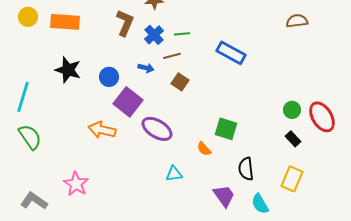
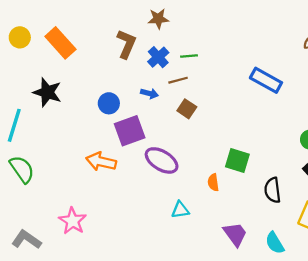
orange rectangle: (65, 22) -> (60, 43), turned 44
blue rectangle: (231, 53) -> (266, 80), moved
black star: (68, 70) -> (47, 92), moved
purple square: (128, 102) -> (130, 131), turned 32
orange semicircle: (204, 149) -> (213, 182), turned 35
black semicircle: (246, 169) -> (273, 190), moved

